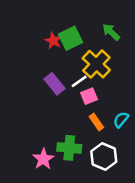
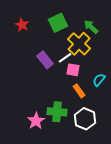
green arrow: (111, 32) -> (91, 27), moved
red star: (53, 41) -> (22, 25), moved
pink square: (89, 96) -> (73, 70), turned 32
cyan semicircle: (121, 120) -> (99, 80), moved

